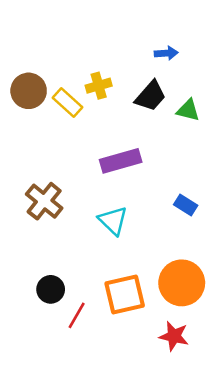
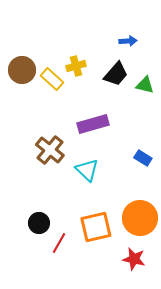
brown cross: (44, 201) -> (50, 150), moved

